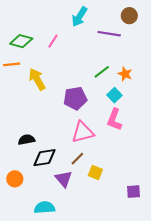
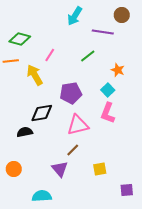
pink line: (53, 41) -> (50, 55), moved
green line: (102, 72) -> (88, 56), moved
black diamond: (45, 158) -> (42, 113), moved
yellow square: (95, 172) -> (100, 169), moved, turned -32
purple square: (134, 192) -> (127, 190), moved

